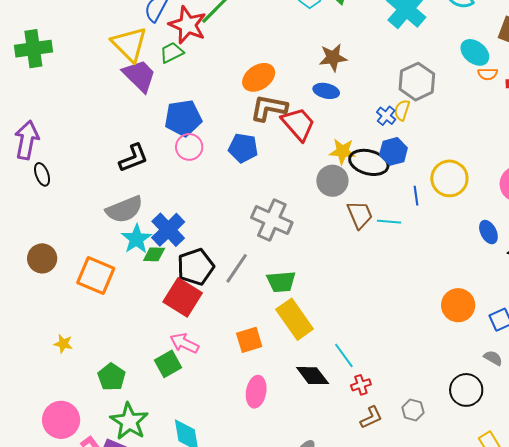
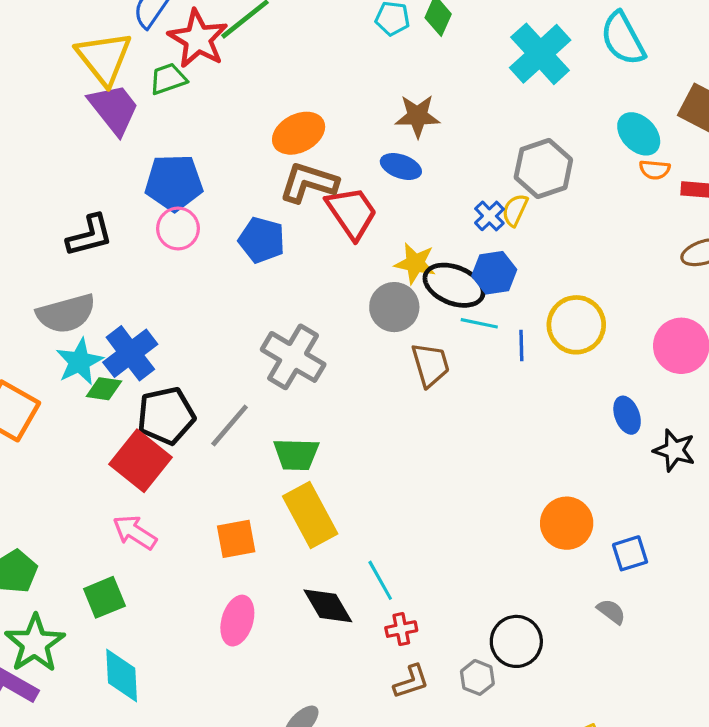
cyan line: (389, 222) -> (479, 323), moved
green square: (168, 364) -> (104, 597), moved
black circle: (466, 390) -> (516, 641), moved

